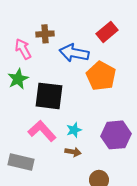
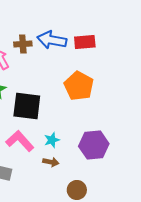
red rectangle: (107, 32) -> (85, 42), turned 35
blue arrow: (74, 53) -> (52, 40), moved

